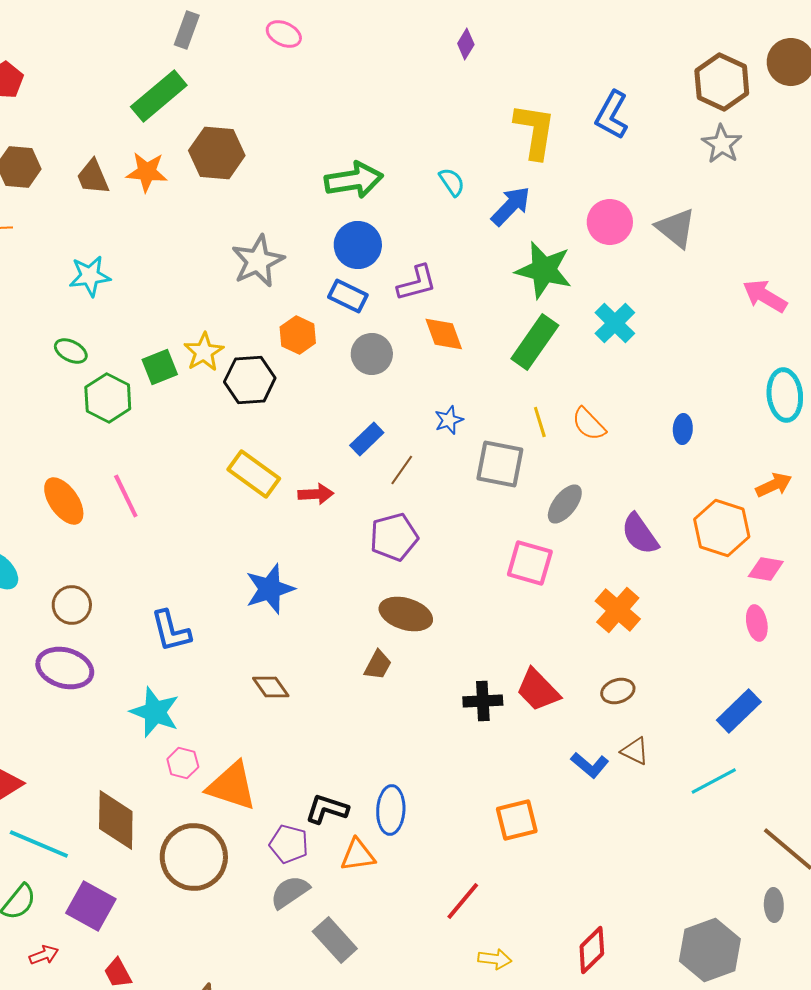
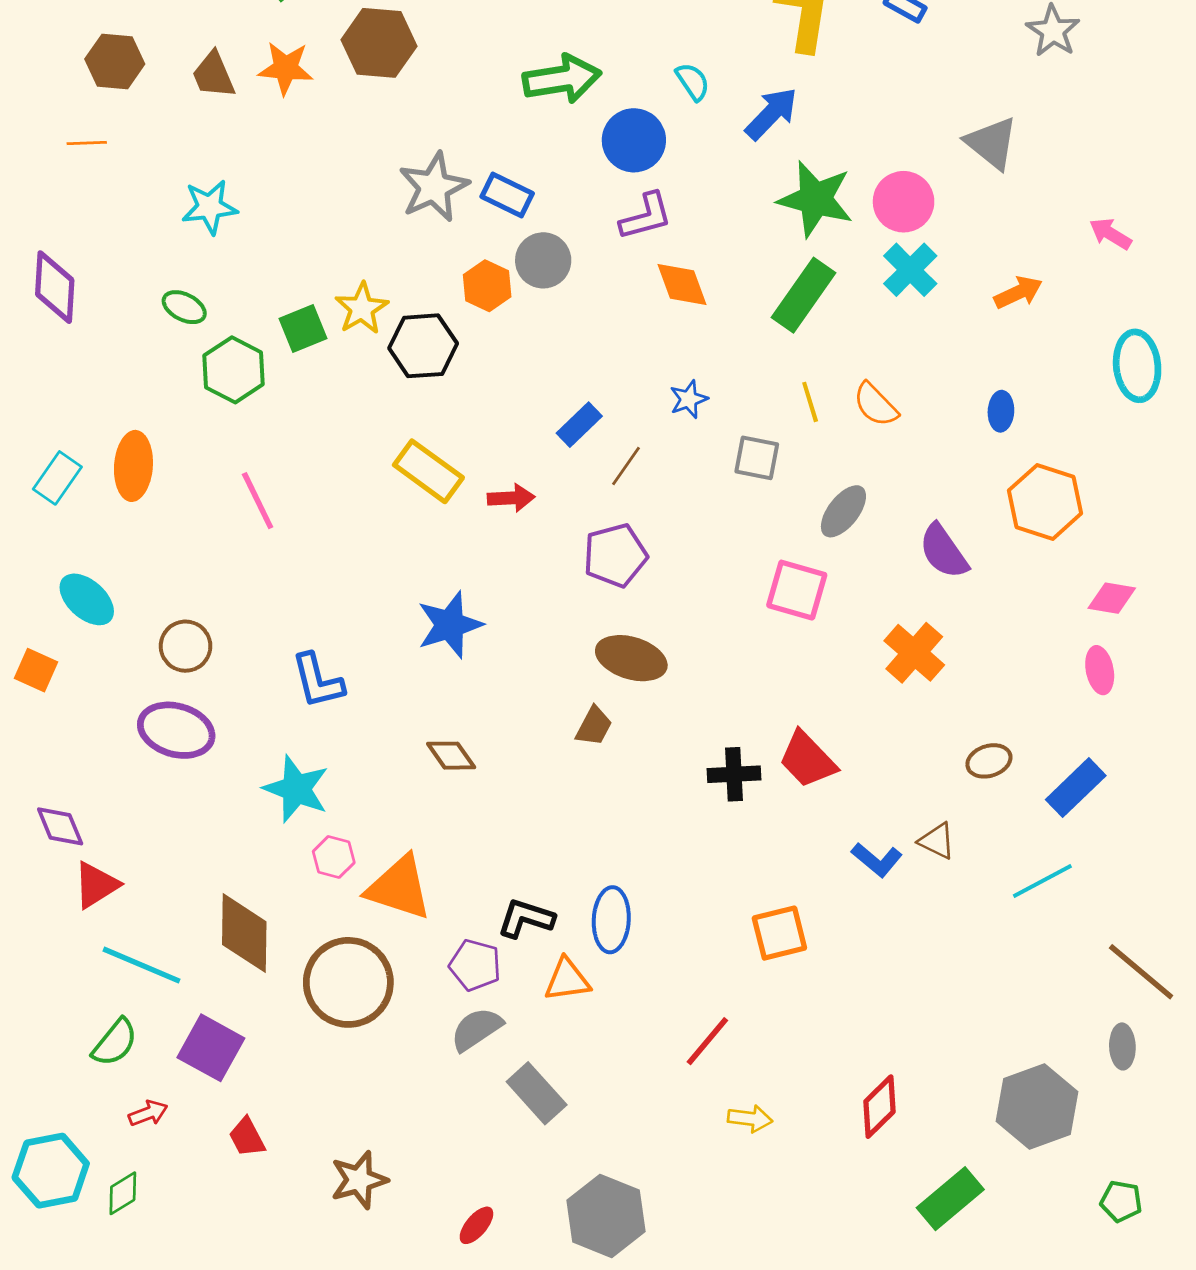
pink circle: (610, 222) -> (904, 202), moved
blue circle: (358, 245) -> (634, 140), moved
blue rectangle: (348, 296) -> (507, 195), moved
pink arrow: (765, 296) -> (1110, 234), size x0.7
gray circle: (372, 354) -> (543, 260), moved
gray square: (500, 464) -> (757, 458), size x0.7
orange arrow: (774, 485) -> (1018, 292), moved
orange ellipse: (64, 501) -> (133, 466), moved, turned 39
orange hexagon: (722, 528) -> (1045, 502), moved
brown ellipse: (618, 691) -> (989, 761), moved

